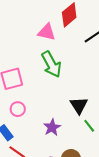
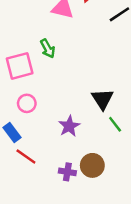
green arrow: (51, 64) -> (48, 49), moved, size x0.6

